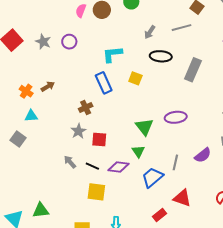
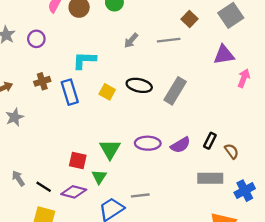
black ellipse: (161, 56) -> (139, 85), moved
brown cross: (86, 107) -> (42, 81), moved
gray star: (78, 131) -> (15, 117), moved
red square: (99, 139) -> (78, 160), moved
purple semicircle: (203, 155) -> (180, 145), moved
gray line: (175, 162) -> (140, 195), turned 63

